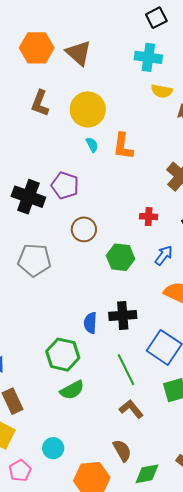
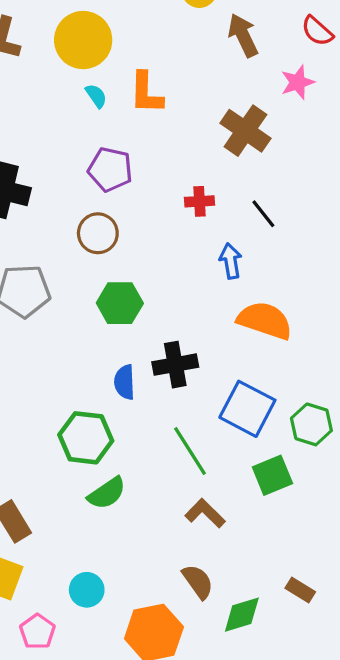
purple pentagon: (65, 185) -> (110, 169), moved
blue arrow: (164, 255) -> (231, 261), turned -40
green hexagon: (121, 257) -> (120, 303), moved

